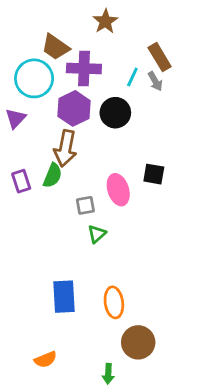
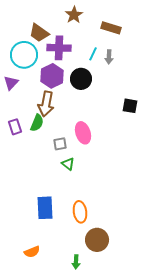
brown rectangle: (160, 57) -> (111, 28), moved, turned -42
gray arrow: (155, 81) -> (109, 57), turned 32
black square: (154, 174) -> (130, 106), moved
green triangle: (97, 234) -> (68, 164), turned -40

